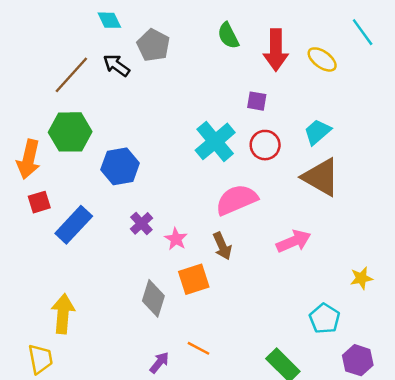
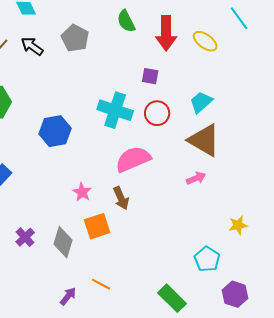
gray pentagon: (153, 45) -> (75, 38), moved
cyan cross: (215, 141) -> (115, 110), turned -32
blue hexagon: (120, 166) -> (55, 131), moved
purple cross: (141, 223) -> (25, 237), moved
pink arrow: (294, 241) -> (196, 178), moved, size x0.7

